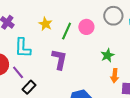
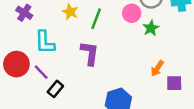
pink circle: (86, 27) -> (132, 13), moved
green star: (108, 55) -> (151, 28), moved
orange arrow: (115, 76) -> (157, 68), turned 32

